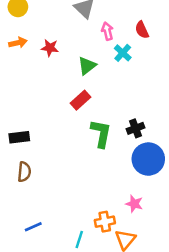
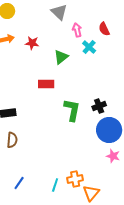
red rectangle: (81, 100) -> (46, 84), moved, turned 42
pink star: (134, 204) -> (113, 156), moved
blue line: (33, 227) -> (19, 183), turned -32
cyan line: (79, 240) -> (55, 185), moved

